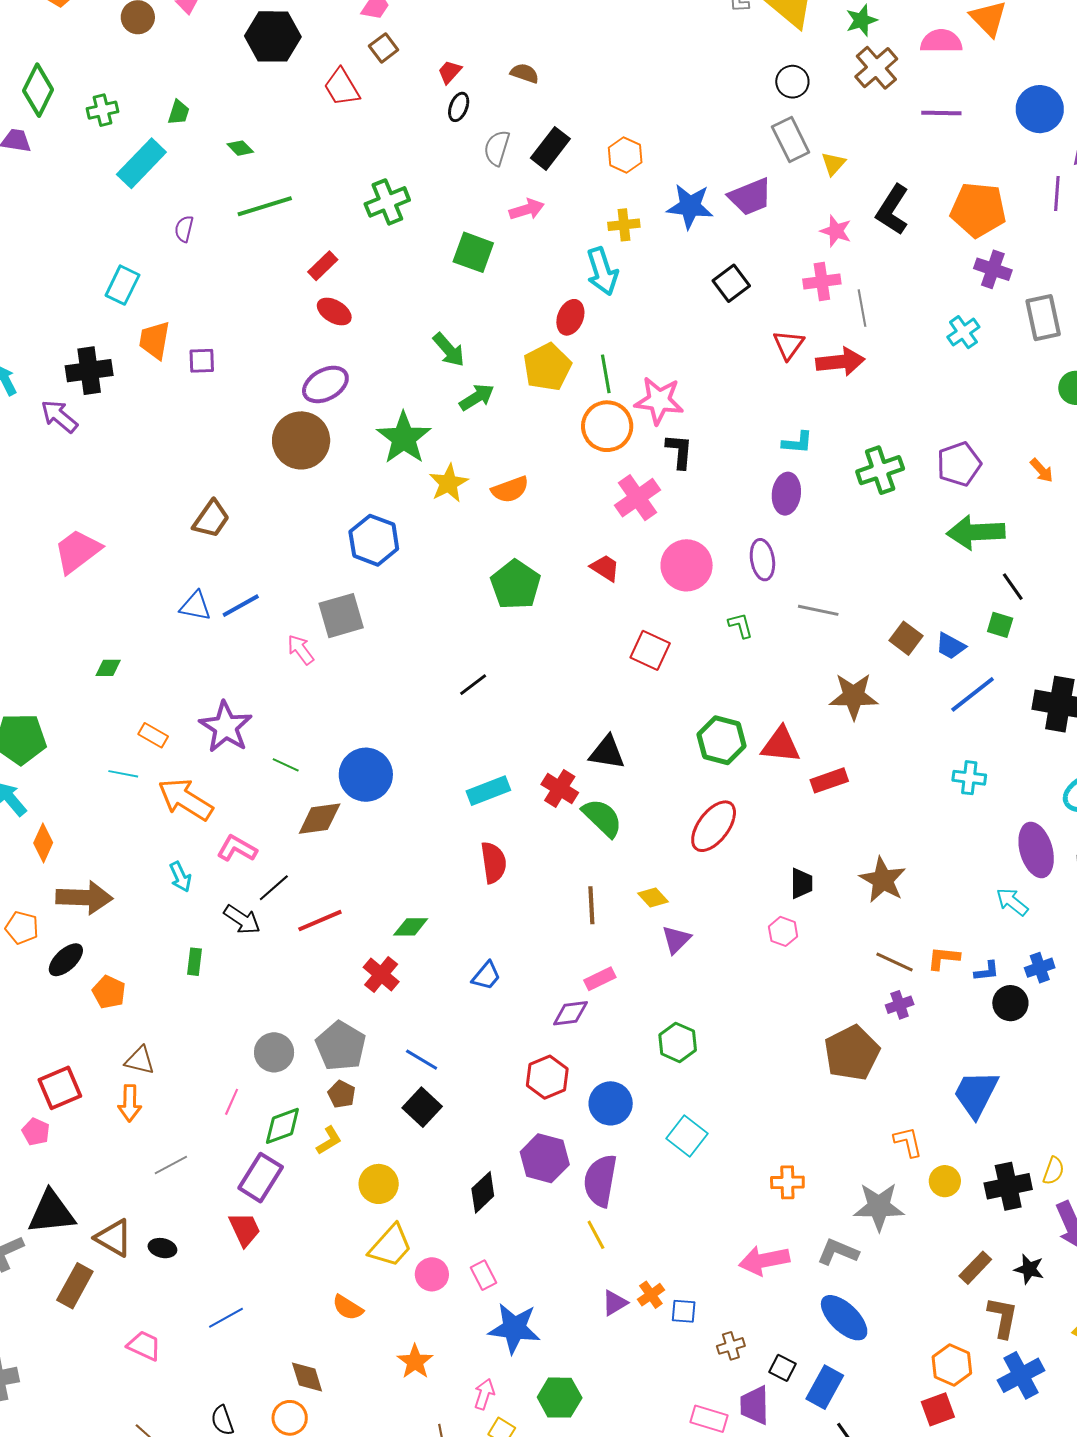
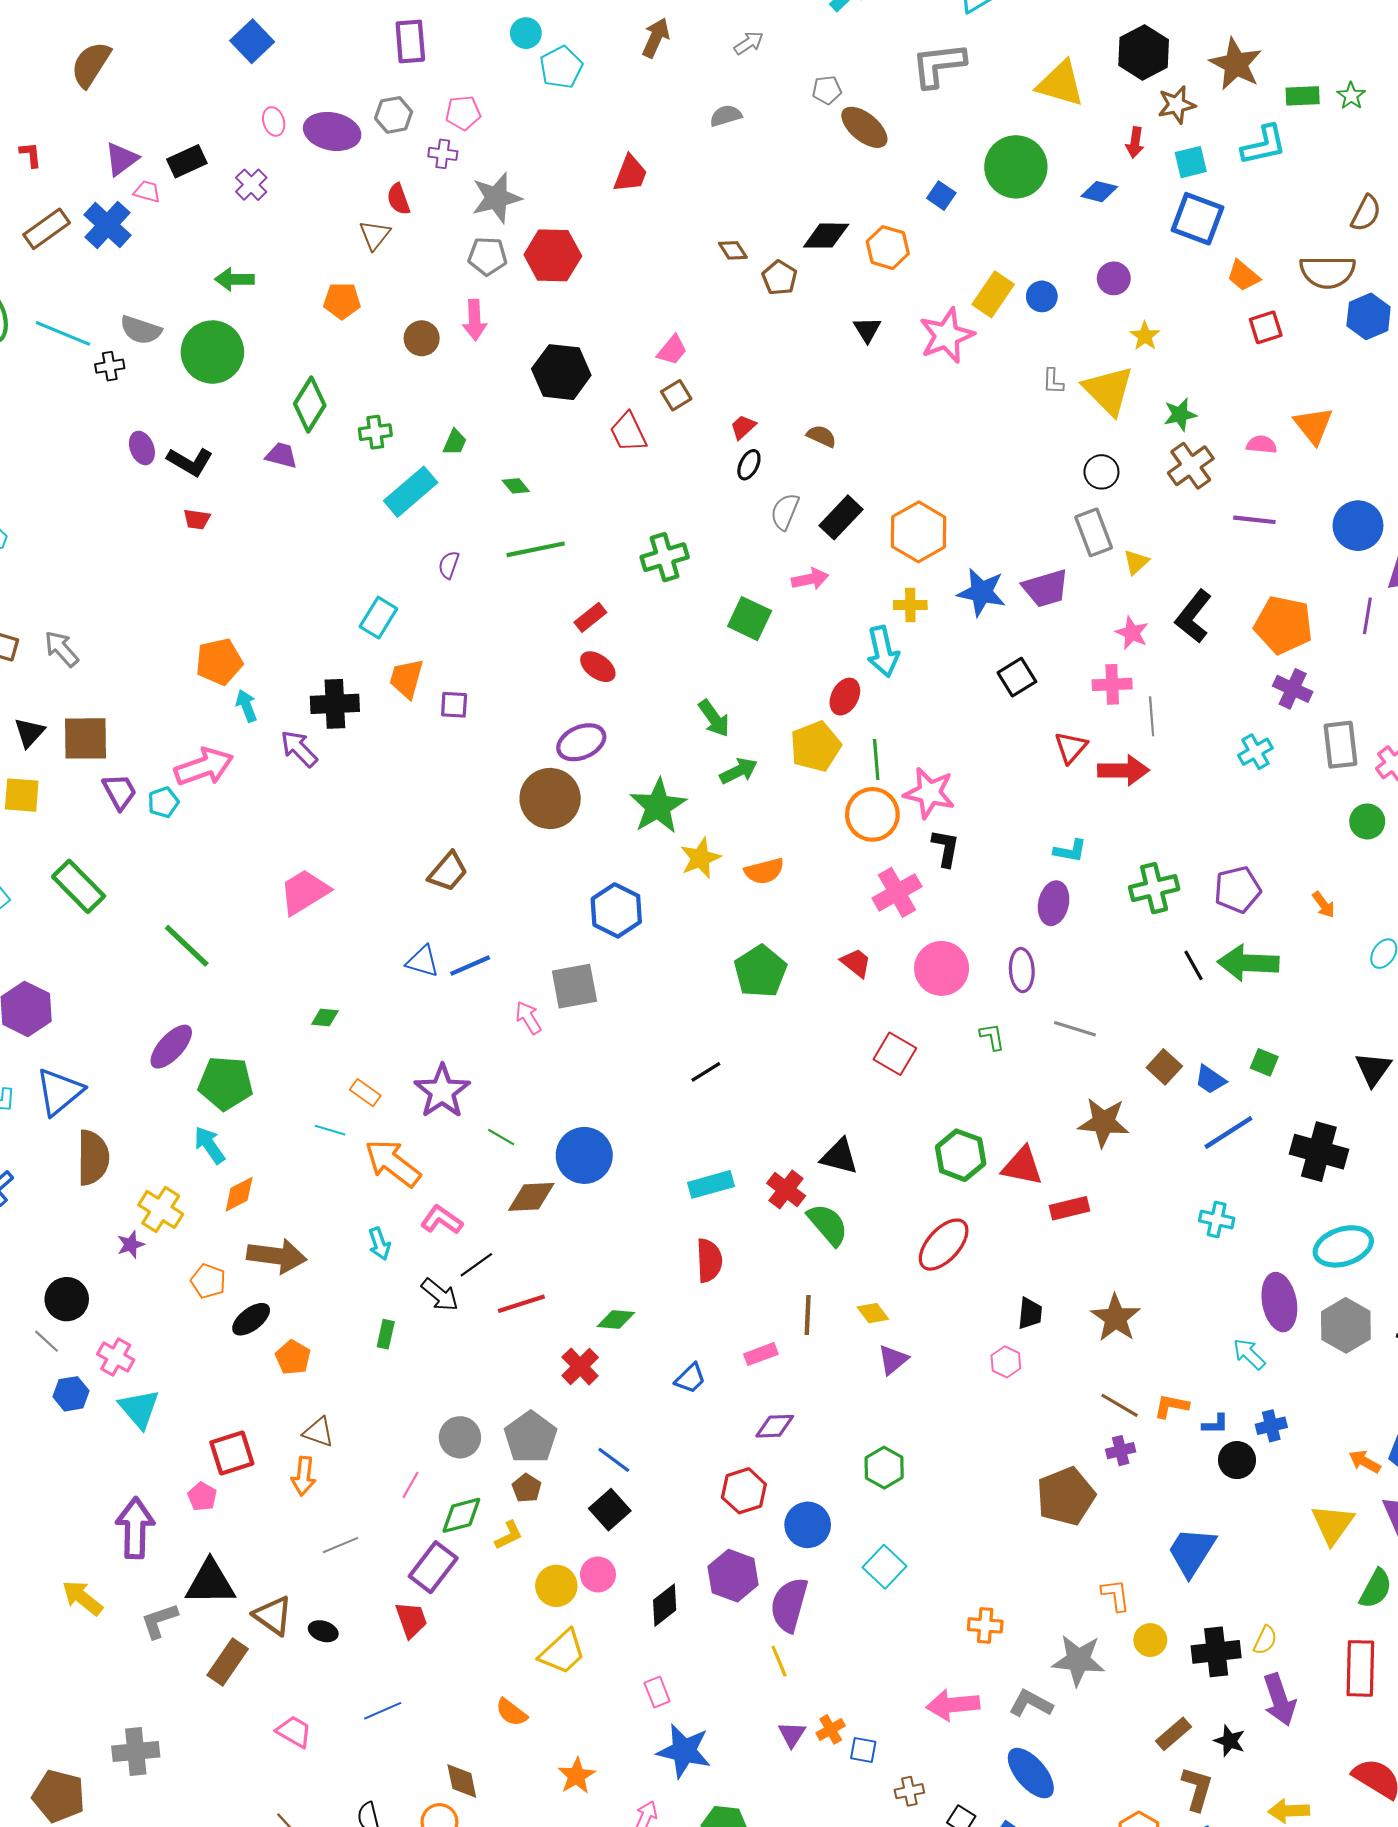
pink semicircle: (941, 41) -> (1262, 445), size x0.7
orange hexagon: (625, 155) -> (919, 532), size x1.6
black line: (1013, 587) -> (1193, 965), moved
orange diamond: (43, 843) -> (239, 1194), turned 33
pink rectangle: (600, 979) -> (761, 1354), moved
pink circle: (432, 1274) -> (598, 1574), moved
purple triangle: (615, 1303) -> (792, 1734), turned -32

